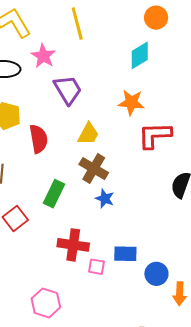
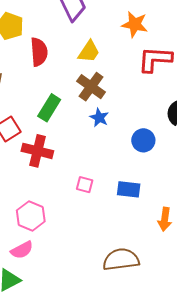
red cross: (73, 245) -> (37, 151), moved
blue rectangle: (125, 254) -> (129, 189), moved
blue circle: (156, 274) -> (143, 140), moved

